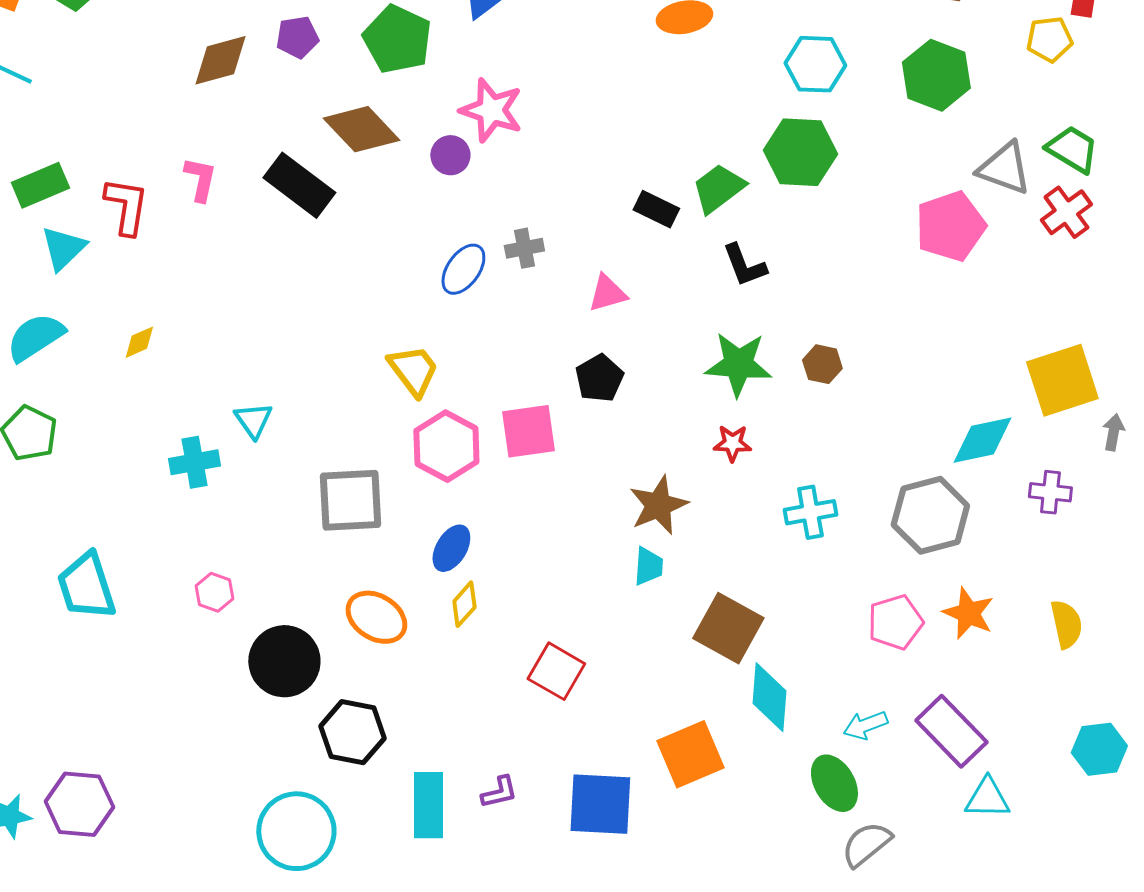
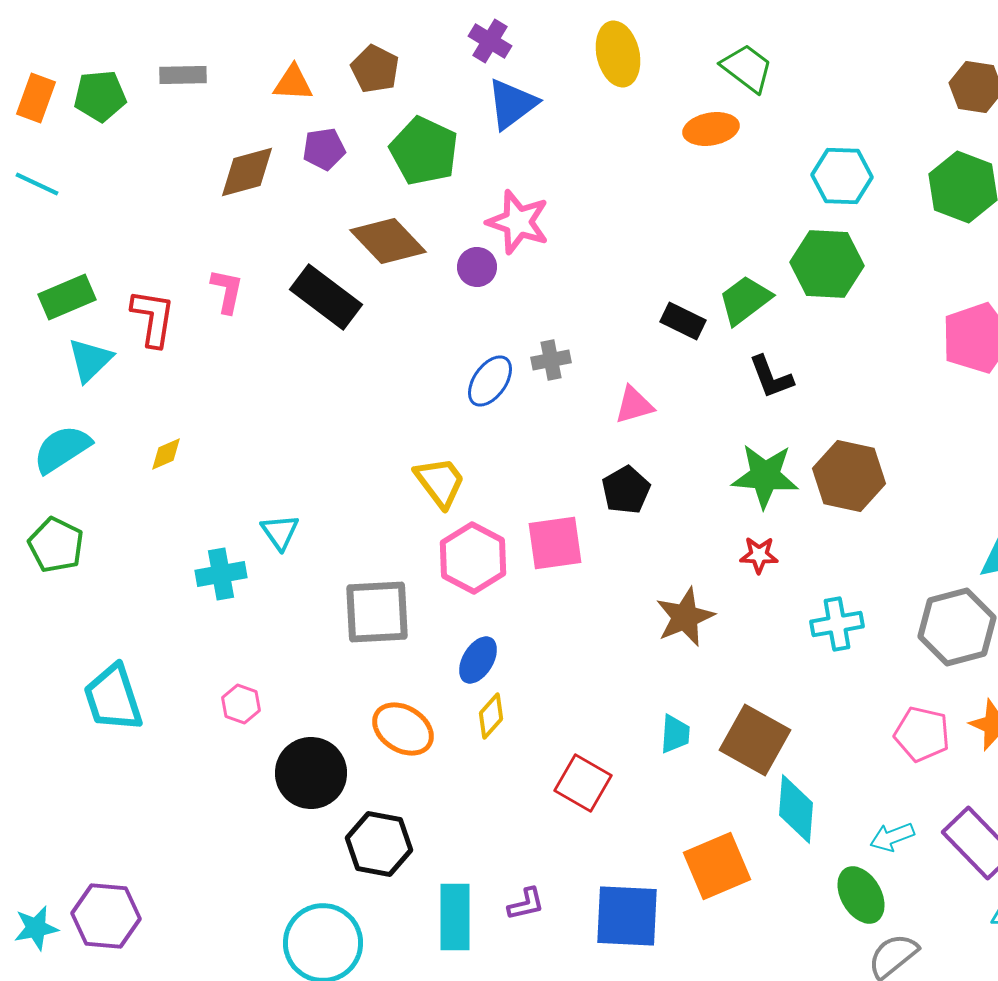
brown hexagon: (822, 364) -> (849, 476), size x1.8
cyan trapezoid: (648, 566) -> (675, 734), moved
pink pentagon: (895, 622) -> (922, 734), turned 30

